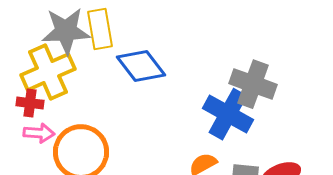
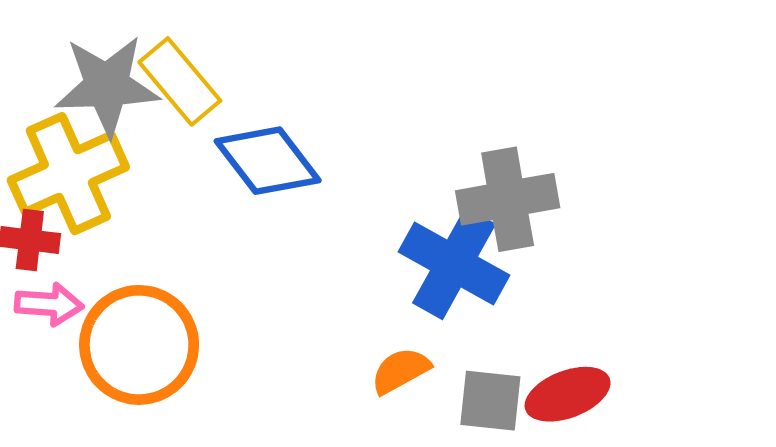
yellow rectangle: (100, 29) -> (180, 81), turned -30
gray cross: (253, 84) -> (508, 199), turned -30

